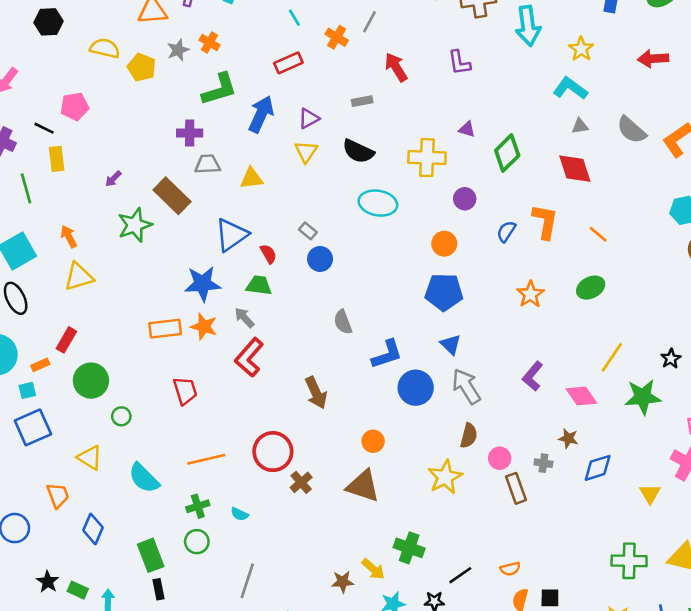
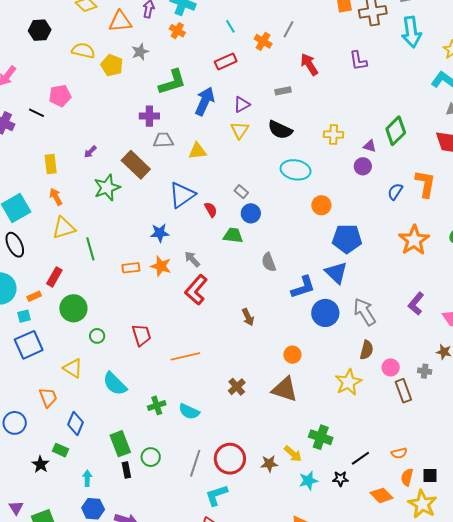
orange cross: (210, 43) -> (177, 31), moved
purple triangle: (467, 129) -> (370, 146), moved
yellow cross: (427, 158) -> (333, 134), size x0.7
yellow rectangle: (57, 159) -> (51, 164), moved
green line: (26, 188) -> (90, 249), moved
orange circle: (444, 244) -> (321, 205), moved
blue star: (203, 284) -> (160, 233), size x0.7
green trapezoid: (259, 285) -> (233, 235), moved
orange star: (530, 294) -> (414, 240), size x1.4
orange rectangle: (165, 329) -> (131, 268), size x0.7
blue triangle: (451, 344) -> (336, 273), moved, size x1.4
red trapezoid: (185, 391) -> (141, 335), moved
brown arrow: (316, 393) -> (248, 317), size x0.7
red circle: (273, 452) -> (230, 459), moved
orange line: (206, 459) -> (185, 356), moved
cyan semicircle: (240, 514) -> (189, 411), size x1.5
green circle: (197, 542) -> (151, 457), moved
green rectangle: (78, 590) -> (60, 450), moved

